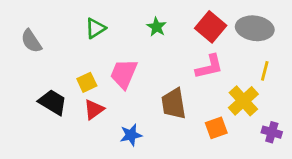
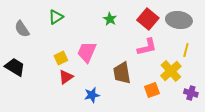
green triangle: (95, 28) -> (56, 17), moved
black trapezoid: (53, 102) -> (15, 67), moved

